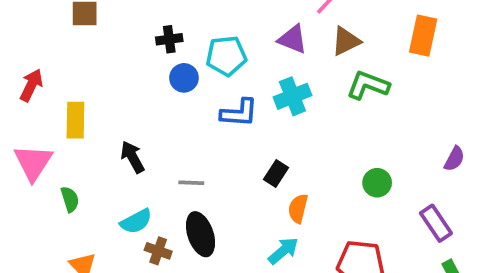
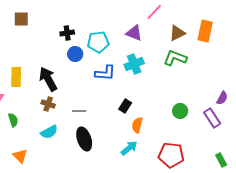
brown triangle: (346, 41) -> (177, 33), moved
black arrow: (132, 157) -> (48, 79), moved, size x1.4
purple rectangle: (436, 223) -> (212, 118), moved
brown cross: (158, 251) -> (48, 104), moved

